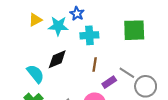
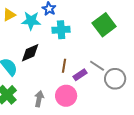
green square: (134, 30) -> (104, 25), turned -35
brown line: (95, 64) -> (64, 66), moved

